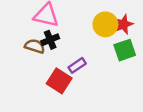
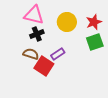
yellow circle: (105, 24) -> (67, 22), moved
brown semicircle: (35, 46) -> (31, 54), moved

